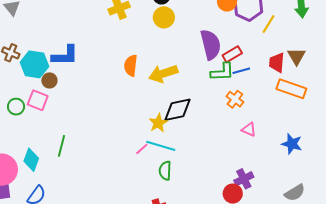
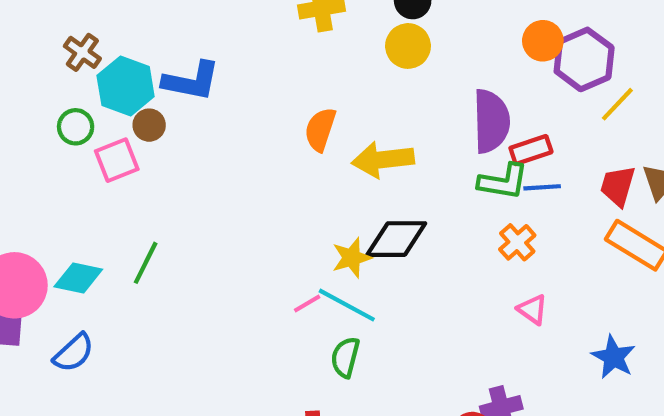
pink square: (38, 100) -> (117, 160), turned 35
green circle: (16, 107) -> (76, 127), moved
cyan diamond: (31, 160) -> (78, 278), turned 70

